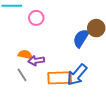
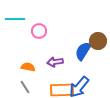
purple arrow: (36, 61) -> (55, 62), moved

